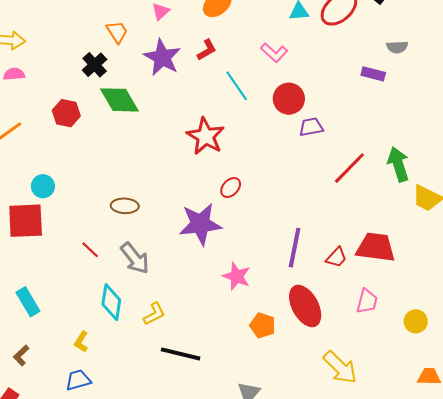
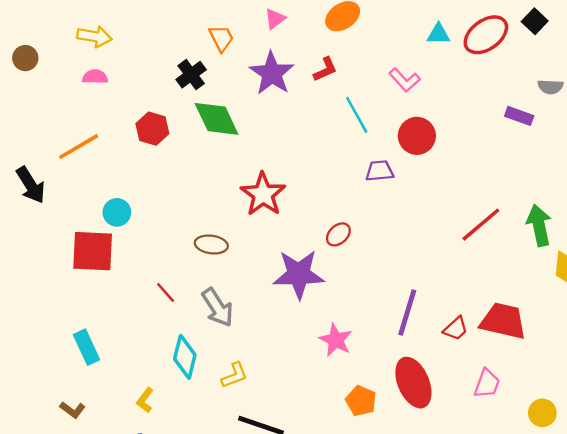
purple trapezoid: (311, 127) -> (380, 171), moved
red star: (206, 136) -> (263, 194), moved
brown L-shape: (21, 355) -> (73, 410), turned -105

